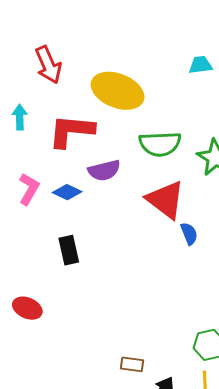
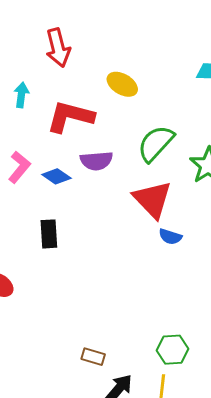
yellow ellipse: (118, 91) -> (122, 84), size x0.6
green semicircle: (160, 144) -> (156, 143), turned 126
blue semicircle: (189, 234) -> (170, 237), turned 120

